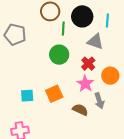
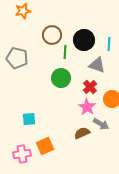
orange square: (54, 94) -> (45, 146), moved
gray arrow: (99, 101) -> (101, 124), turned -42
brown semicircle: (80, 110) -> (82, 133), turned -49

